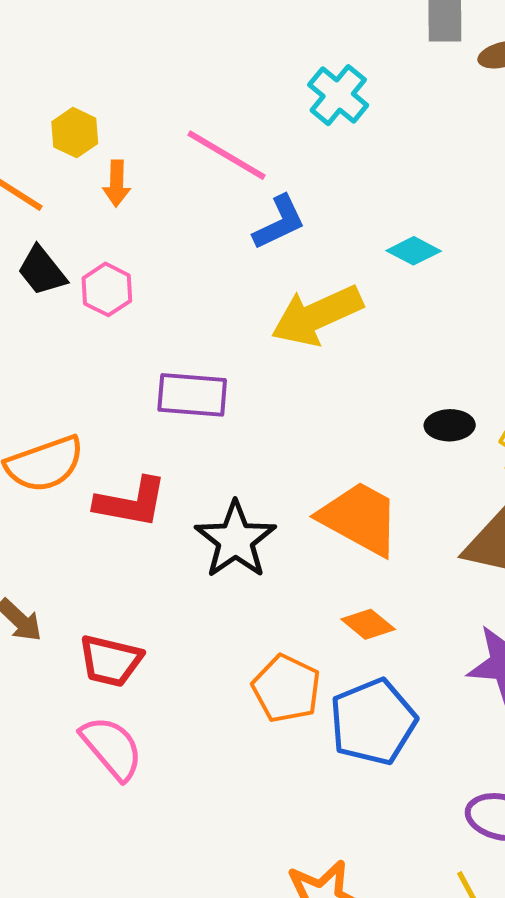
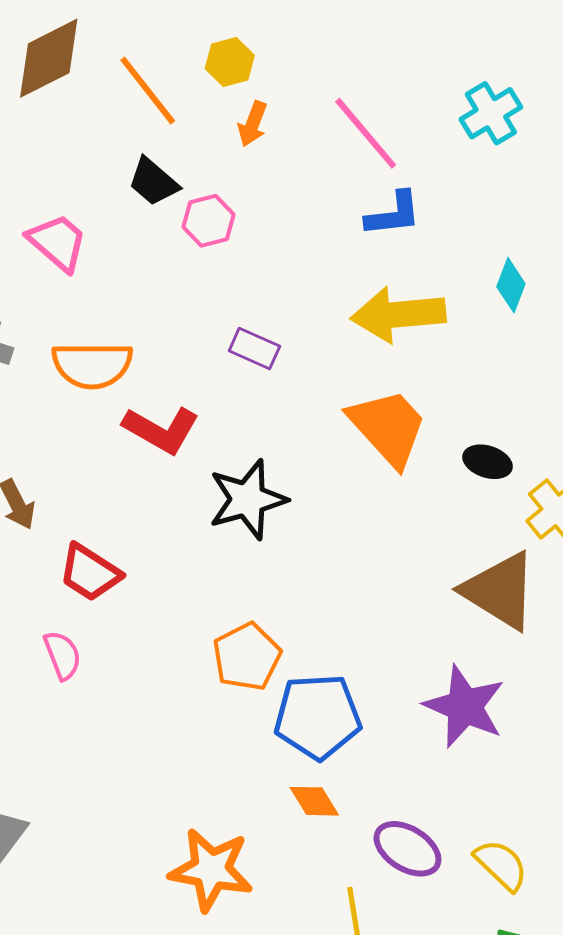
cyan diamond: (414, 251) -> (511, 285), turned 64
black trapezoid: (42, 271) -> (153, 182), turned -30
purple rectangle: (192, 395) -> (254, 348), size x0.7
orange trapezoid: (360, 518) -> (388, 427), moved
orange diamond: (368, 624) -> (314, 801), moved
pink semicircle: (112, 748) -> (62, 655), size x0.7

